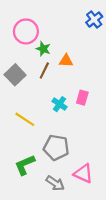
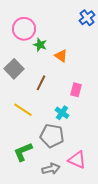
orange triangle: (66, 61) -> (61, 56), turned 32
brown line: (44, 70) -> (41, 83), moved
cyan cross: (60, 104) -> (62, 113), moved
gray arrow: (55, 183) -> (51, 169), turned -48

